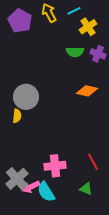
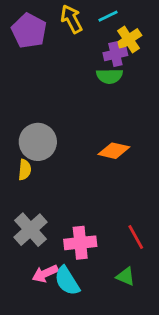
purple cross: (98, 54) -> (115, 54), moved, turned -35
orange diamond: (87, 91) -> (114, 151), moved
gray cross: (17, 179) -> (30, 230), moved

